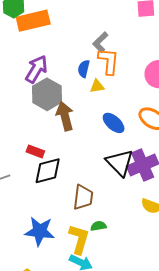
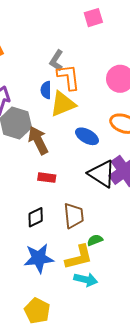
yellow triangle: (97, 86) -> (63, 104), size x1.8
red rectangle: (35, 151) -> (47, 178), moved
black diamond: (48, 171) -> (36, 217), moved, size x0.7
yellow L-shape: (79, 239) -> (79, 257), turned 72

